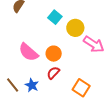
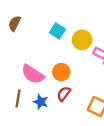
brown line: (13, 85) -> (18, 99), moved, turned 56
blue star: (32, 85) -> (41, 102), moved

